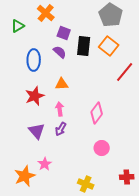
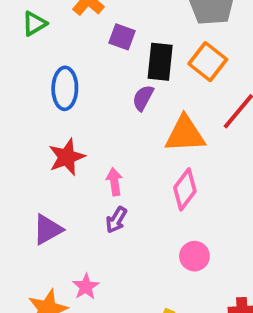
purple semicircle: (60, 52) -> (143, 98), moved, turned -104
orange triangle: (62, 84) -> (185, 134), moved, size x1.6
purple triangle: (37, 131) -> (48, 229), moved, turned 42

